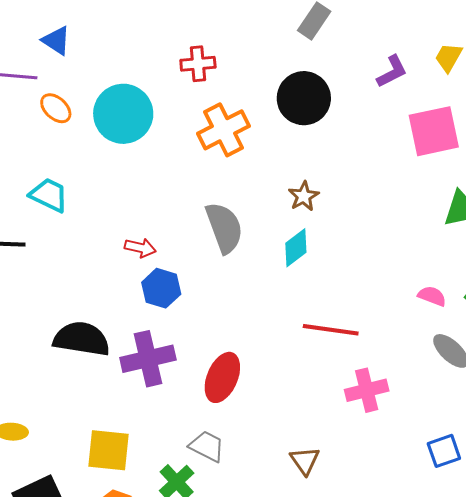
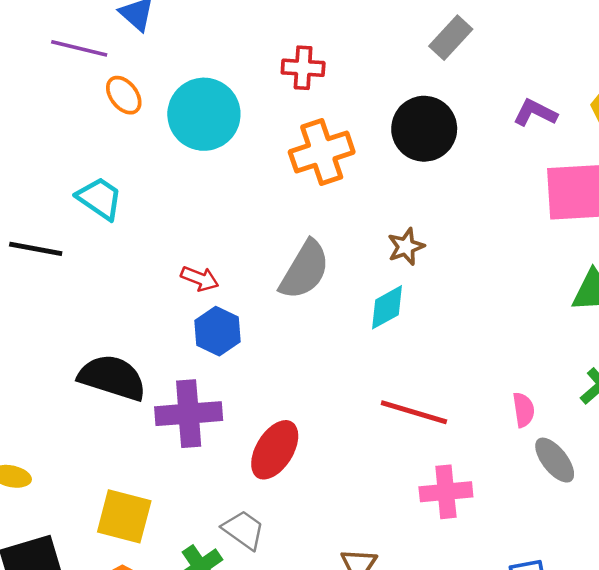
purple L-shape: (392, 71) -> (535, 113), turned -135
gray semicircle: (224, 228) -> (305, 270), turned 42
pink semicircle: (432, 296) -> (524, 410), moved, turned 52

